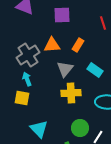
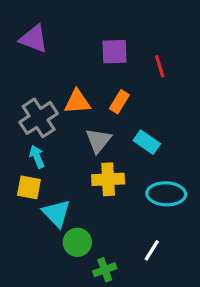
purple square: (62, 15) -> (115, 52), moved
green circle: (80, 128) -> (77, 242), moved
cyan triangle: (39, 129) -> (56, 213), moved

